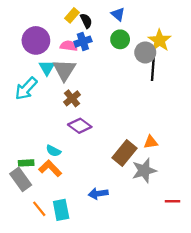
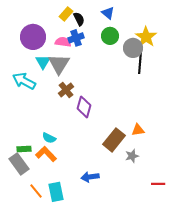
cyan arrow: (26, 89) -> (24, 81), turned 75
purple diamond: (80, 126) -> (84, 107), moved, turned 70
gray star: (144, 171) -> (132, 156), size x0.6

